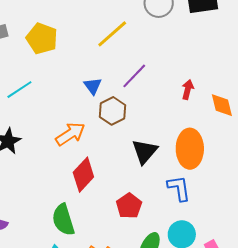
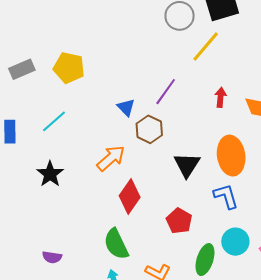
yellow line: (112, 34) -> (206, 47), moved

